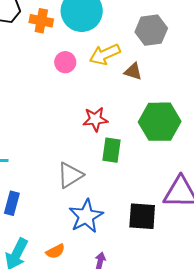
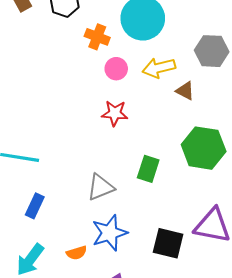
orange cross: (41, 21) -> (97, 37), moved
red star: (95, 119) -> (115, 113), moved
orange semicircle: (55, 251) -> (77, 253), moved

